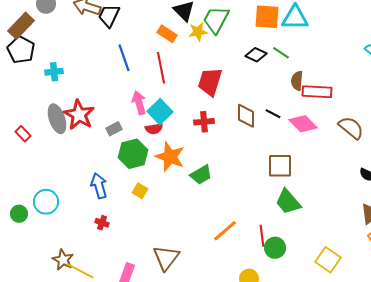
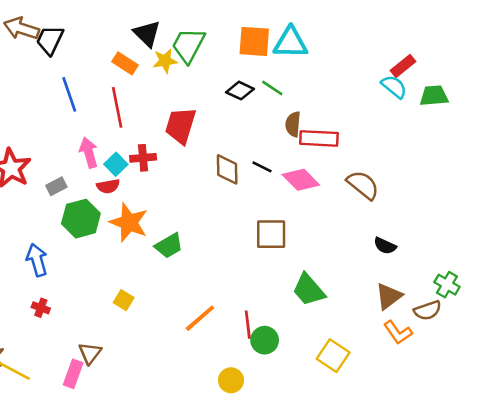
cyan square: (160, 112) -> (116, 164), size x0.7
red cross: (204, 122) -> (143, 158), moved
yellow square: (140, 191) -> (124, 300), moved
green trapezoid: (288, 202) -> (309, 290), moved
brown triangle: (166, 258) -> (90, 353), moved, size x0.7

